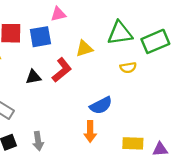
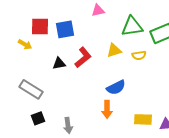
pink triangle: (58, 14) -> (98, 10), moved
yellow triangle: (84, 49) -> (114, 50), moved
gray arrow: (38, 141) -> (68, 125), moved

